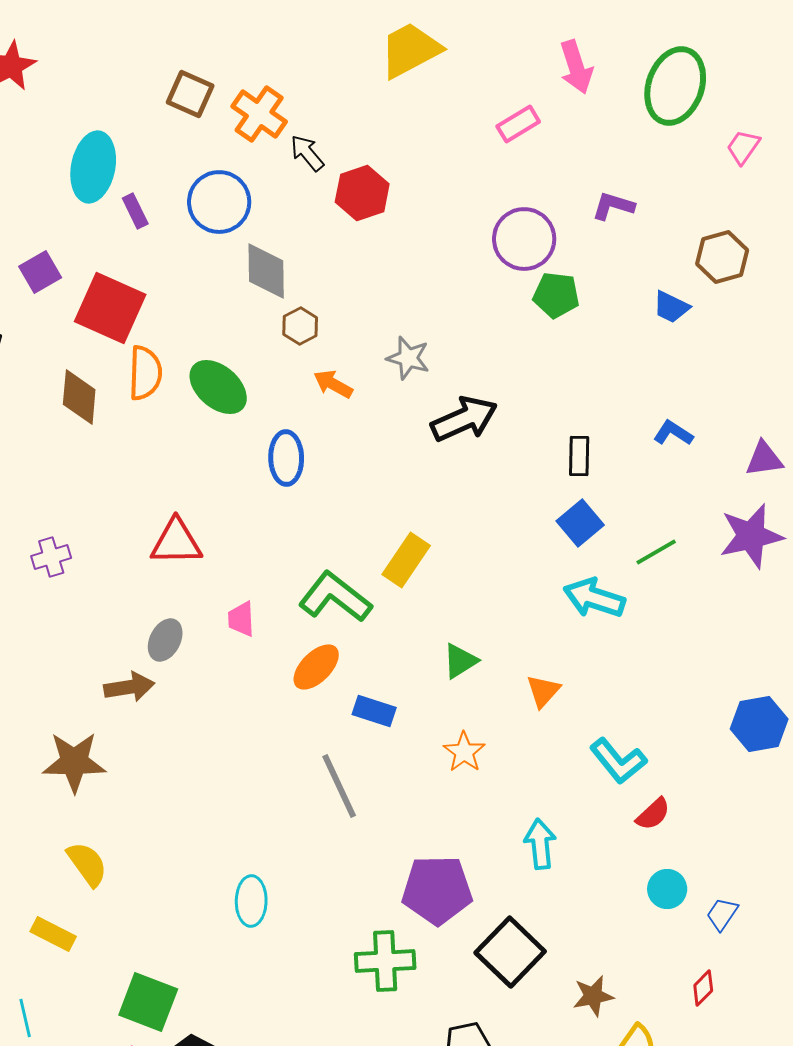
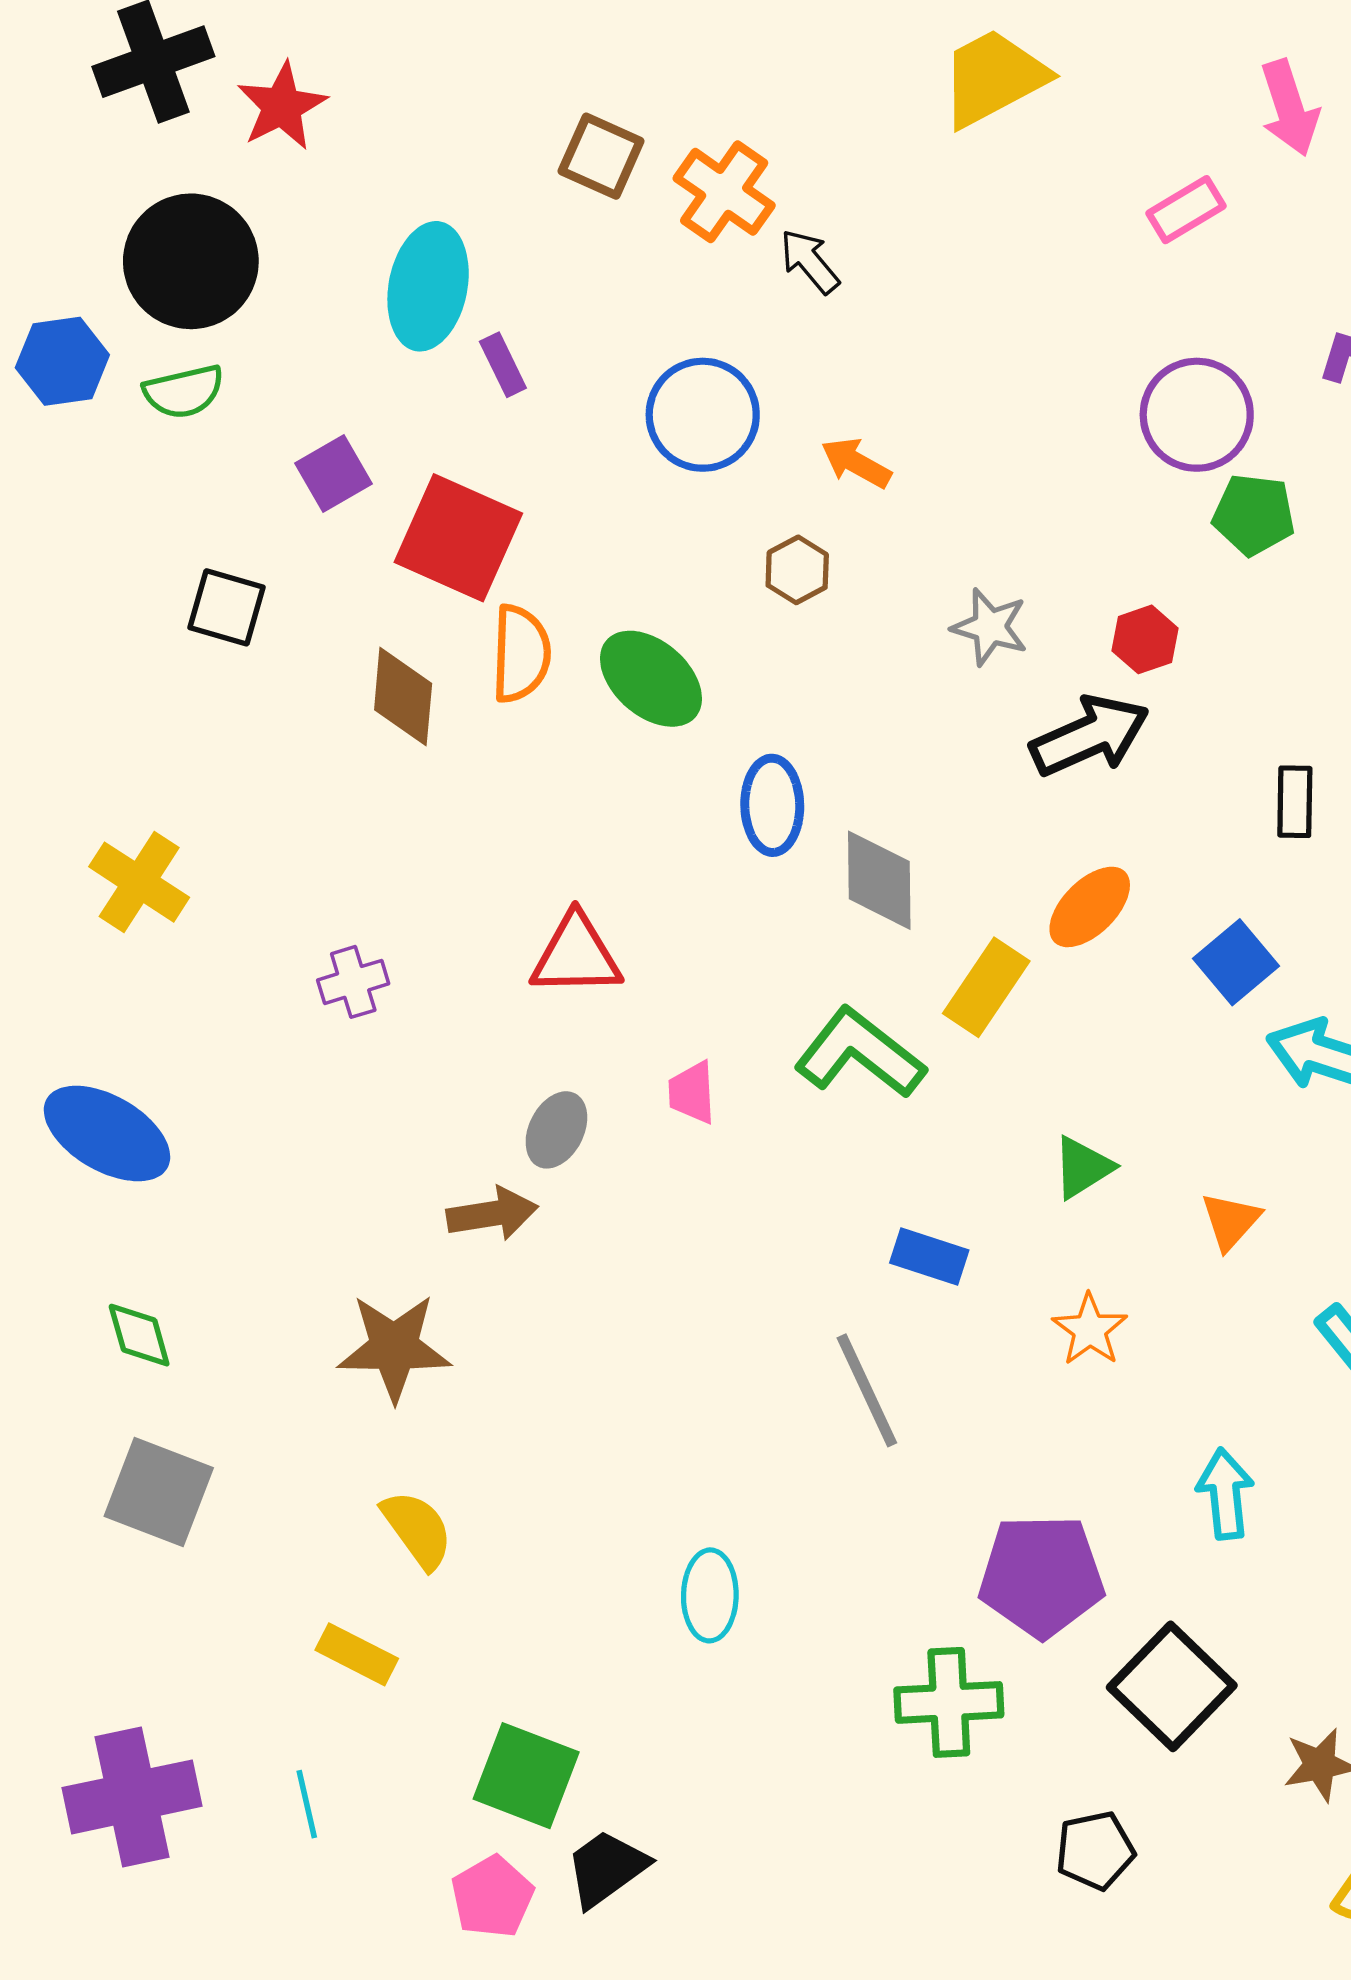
red hexagon: (362, 193) -> (1145, 639), moved, size x0.7
blue circle: (219, 202) -> (703, 415), moved
gray diamond: (266, 271) -> (879, 880), moved
orange arrow: (333, 384) -> (856, 463), moved
blue square: (580, 523) -> (1236, 962), moved
orange ellipse: (316, 667) -> (1090, 907), moved

